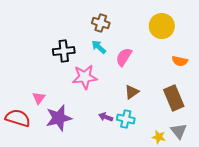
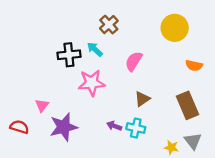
brown cross: (101, 23) -> (109, 25), turned 30
cyan arrow: (99, 47) -> (95, 49), moved
red semicircle: (18, 118) -> (19, 127), size x0.7

